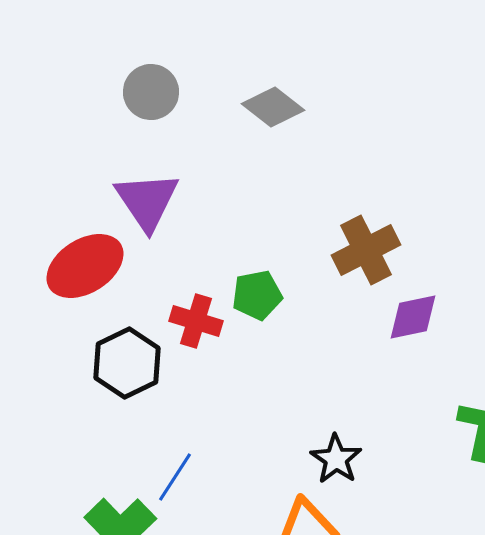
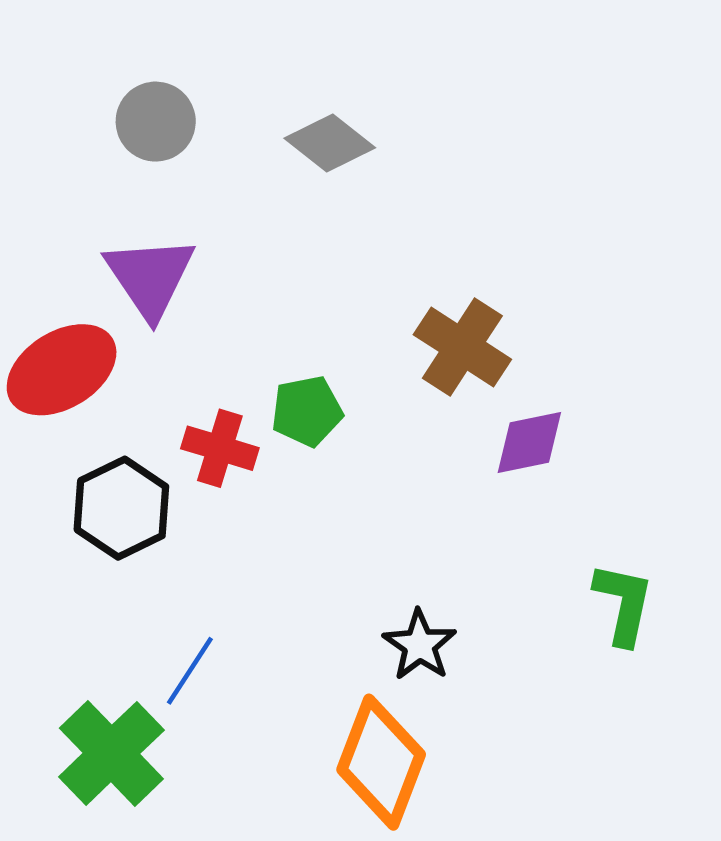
brown cross: (366, 250) -> (462, 347), turned -30

